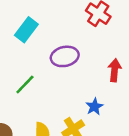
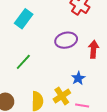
purple ellipse: (65, 56) -> (66, 40), moved

